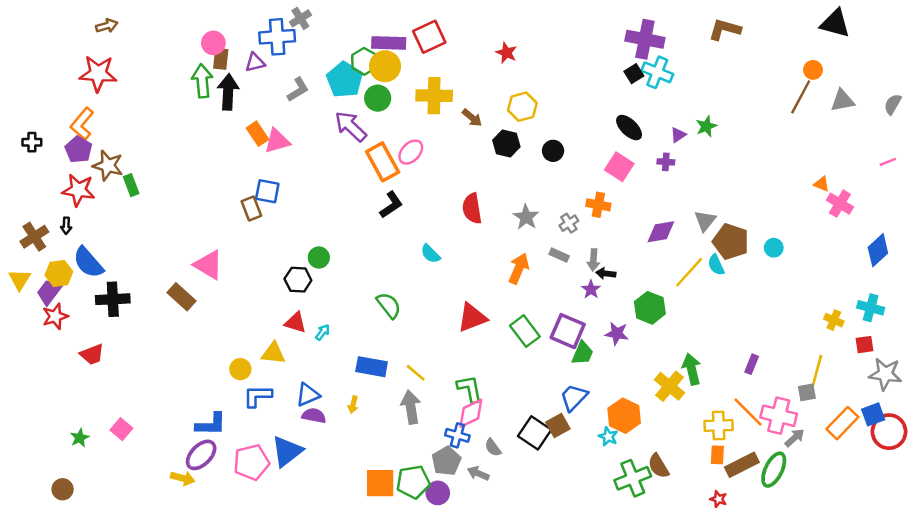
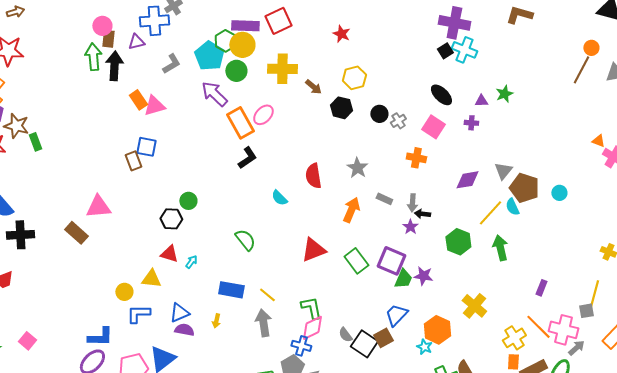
purple triangle: (678, 135) -> (481, 101), turned 32
red semicircle: (472, 208) -> (313, 176), moved
gray cross: (569, 223) -> (398, 121), moved
pink triangle: (208, 265) -> (98, 207), turned -36
purple star: (617, 334) -> (423, 276), moved
green arrow: (692, 369) -> (500, 248), moved
yellow cross: (719, 425) -> (514, 338), turned -30
gray semicircle: (493, 448) -> (345, 335), moved

